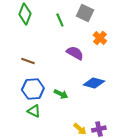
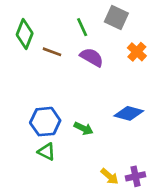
green diamond: (25, 14) -> (25, 34), moved
purple semicircle: (75, 53) -> (92, 57), moved
brown line: (28, 61) -> (52, 52), moved

